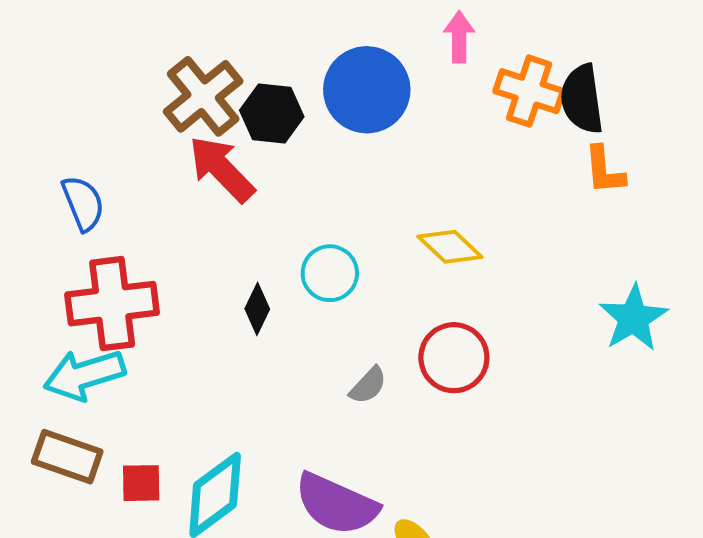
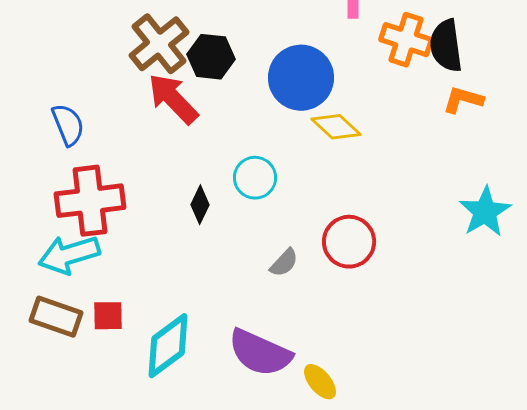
blue circle: (367, 90) -> (301, 78), moved
orange L-shape: (604, 170) -> (463, 100), turned 111
yellow diamond: (450, 247) -> (336, 127), moved
red square: (141, 483) -> (108, 316), moved

